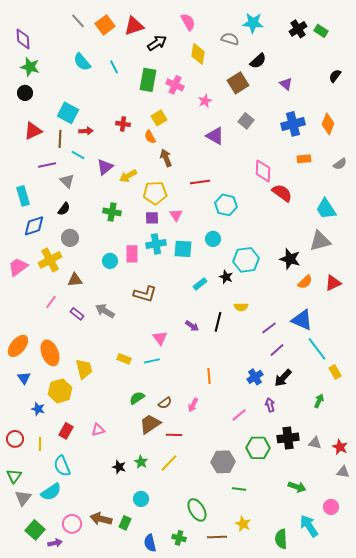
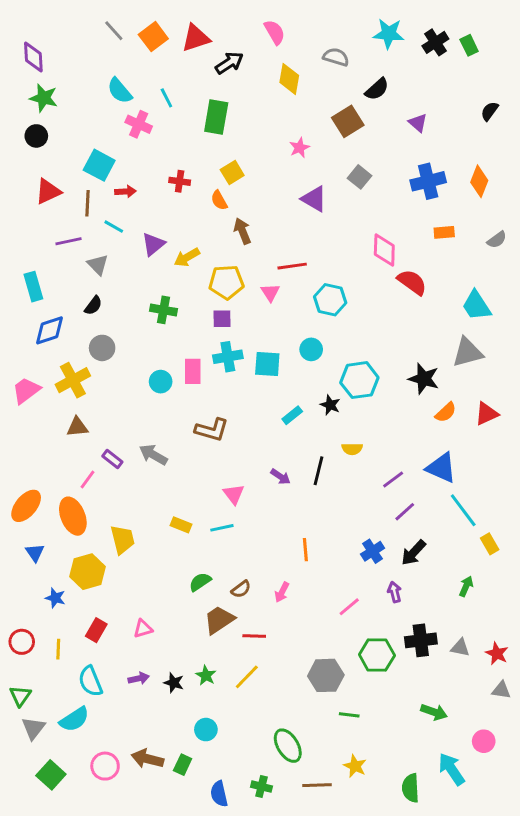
cyan star: (253, 23) -> (389, 34), moved
green rectangle: (321, 31) -> (469, 45), turned 32
pink cross: (175, 85) -> (139, 124), moved
pink triangle: (176, 215) -> (270, 292), moved
brown triangle: (75, 280) -> (77, 427), moved
pink line: (51, 302) -> (87, 480), moved
purple arrow: (55, 543) -> (139, 678), moved

